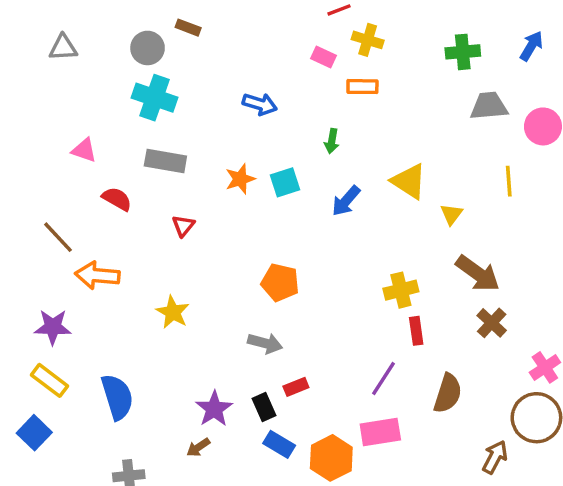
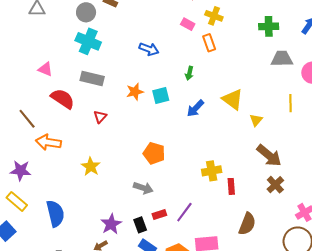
orange rectangle: (362, 87) -> (209, 43), turned 66
red semicircle: (117, 199) -> (63, 99), size x1.4
yellow cross: (401, 290) -> (212, 171), moved
purple line: (383, 379) -> (184, 212), moved

